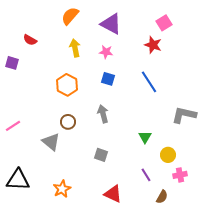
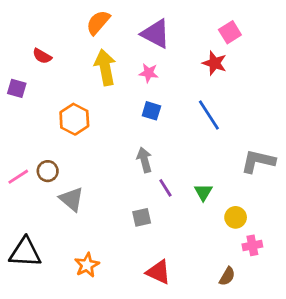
yellow arrow: (75, 48) -> (105, 67), size x1.4
orange hexagon: (67, 85) -> (74, 119), moved
brown circle: (68, 122) -> (48, 171), moved
gray square: (101, 155) -> (142, 217), turned -32
purple line: (146, 175) -> (165, 188), moved

